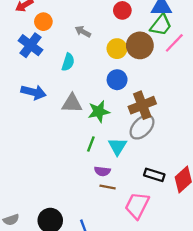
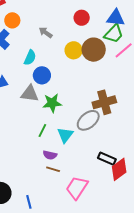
blue circle: (117, 80) -> (42, 75), moved
brown cross: (142, 105) -> (104, 102), moved
black rectangle: (154, 175) -> (107, 159), moved

